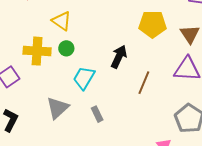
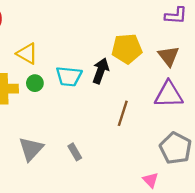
black arrow: (119, 57) -> (101, 71), moved
cyan trapezoid: (84, 78) -> (69, 76), moved, turned -110

